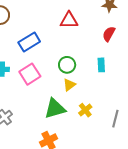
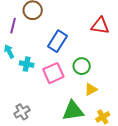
blue rectangle: (29, 42) -> (58, 41), turned -35
green circle: (67, 65) -> (82, 66), moved

